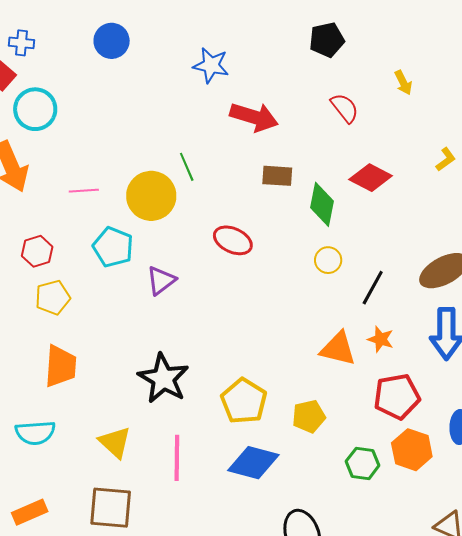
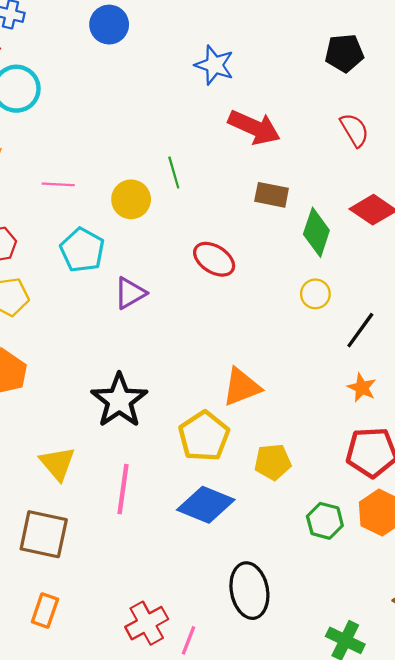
yellow circle: (151, 196) -> (131, 199), size x0.7
orange triangle: (338, 349) -> (242, 387), moved, turned -42

